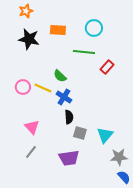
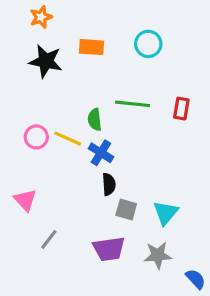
green line: (84, 52) -> (132, 104), moved
red rectangle: (107, 67) -> (181, 109), moved, turned -32
green semicircle: (60, 76) -> (95, 120), turned 40
pink triangle: (32, 127) -> (25, 200), moved
gray star: (119, 157) -> (158, 255), moved

